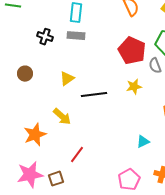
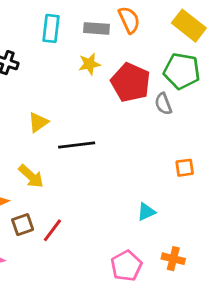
gray rectangle: (76, 36) -> (96, 28), moved
yellow star: (134, 87) -> (89, 64), moved
brown square: (56, 179) -> (23, 225), moved

